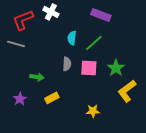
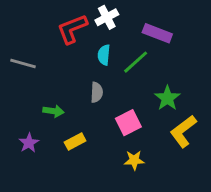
white cross: (51, 12) -> (107, 17), moved, turned 35
purple rectangle: (101, 15) -> (157, 33), moved
red L-shape: (23, 20) -> (72, 29), moved
pink square: (89, 68) -> (128, 123), moved, turned -30

